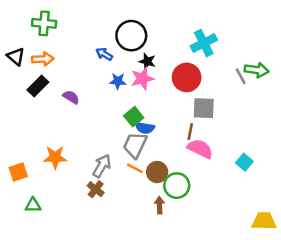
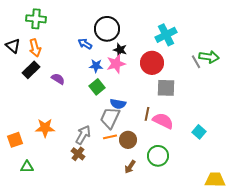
orange arrow: (43, 59) -> (35, 48), turned 78
green square: (134, 117) -> (97, 87), moved
brown line: (190, 131) -> (147, 114), moved
orange line: (135, 168) -> (110, 137), turned -40
green circle: (177, 186) -> (158, 156), moved
brown arrow: (160, 205) -> (130, 167), turned -144

